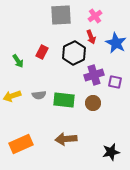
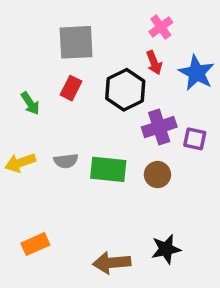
gray square: (61, 15) -> (76, 42), moved
brown arrow: (66, 139) -> (112, 263), moved
orange rectangle: (21, 144) -> (35, 244), size x0.7
black star: (111, 152) -> (166, 249), moved

